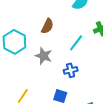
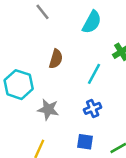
gray star: (44, 56) -> (48, 109), moved

